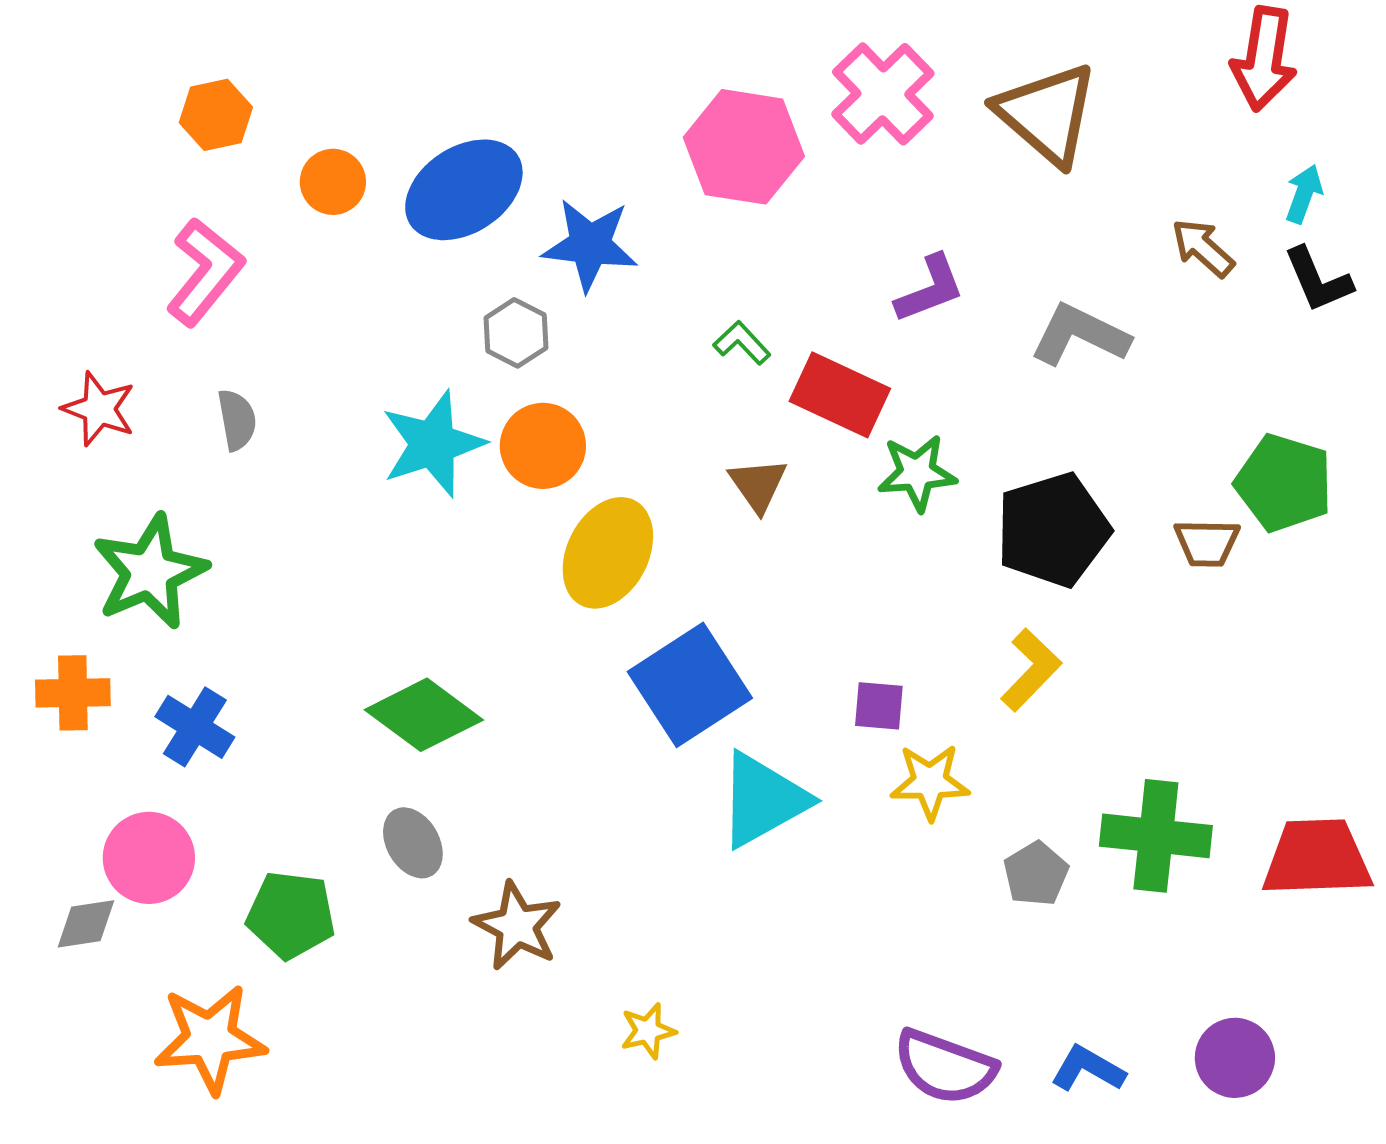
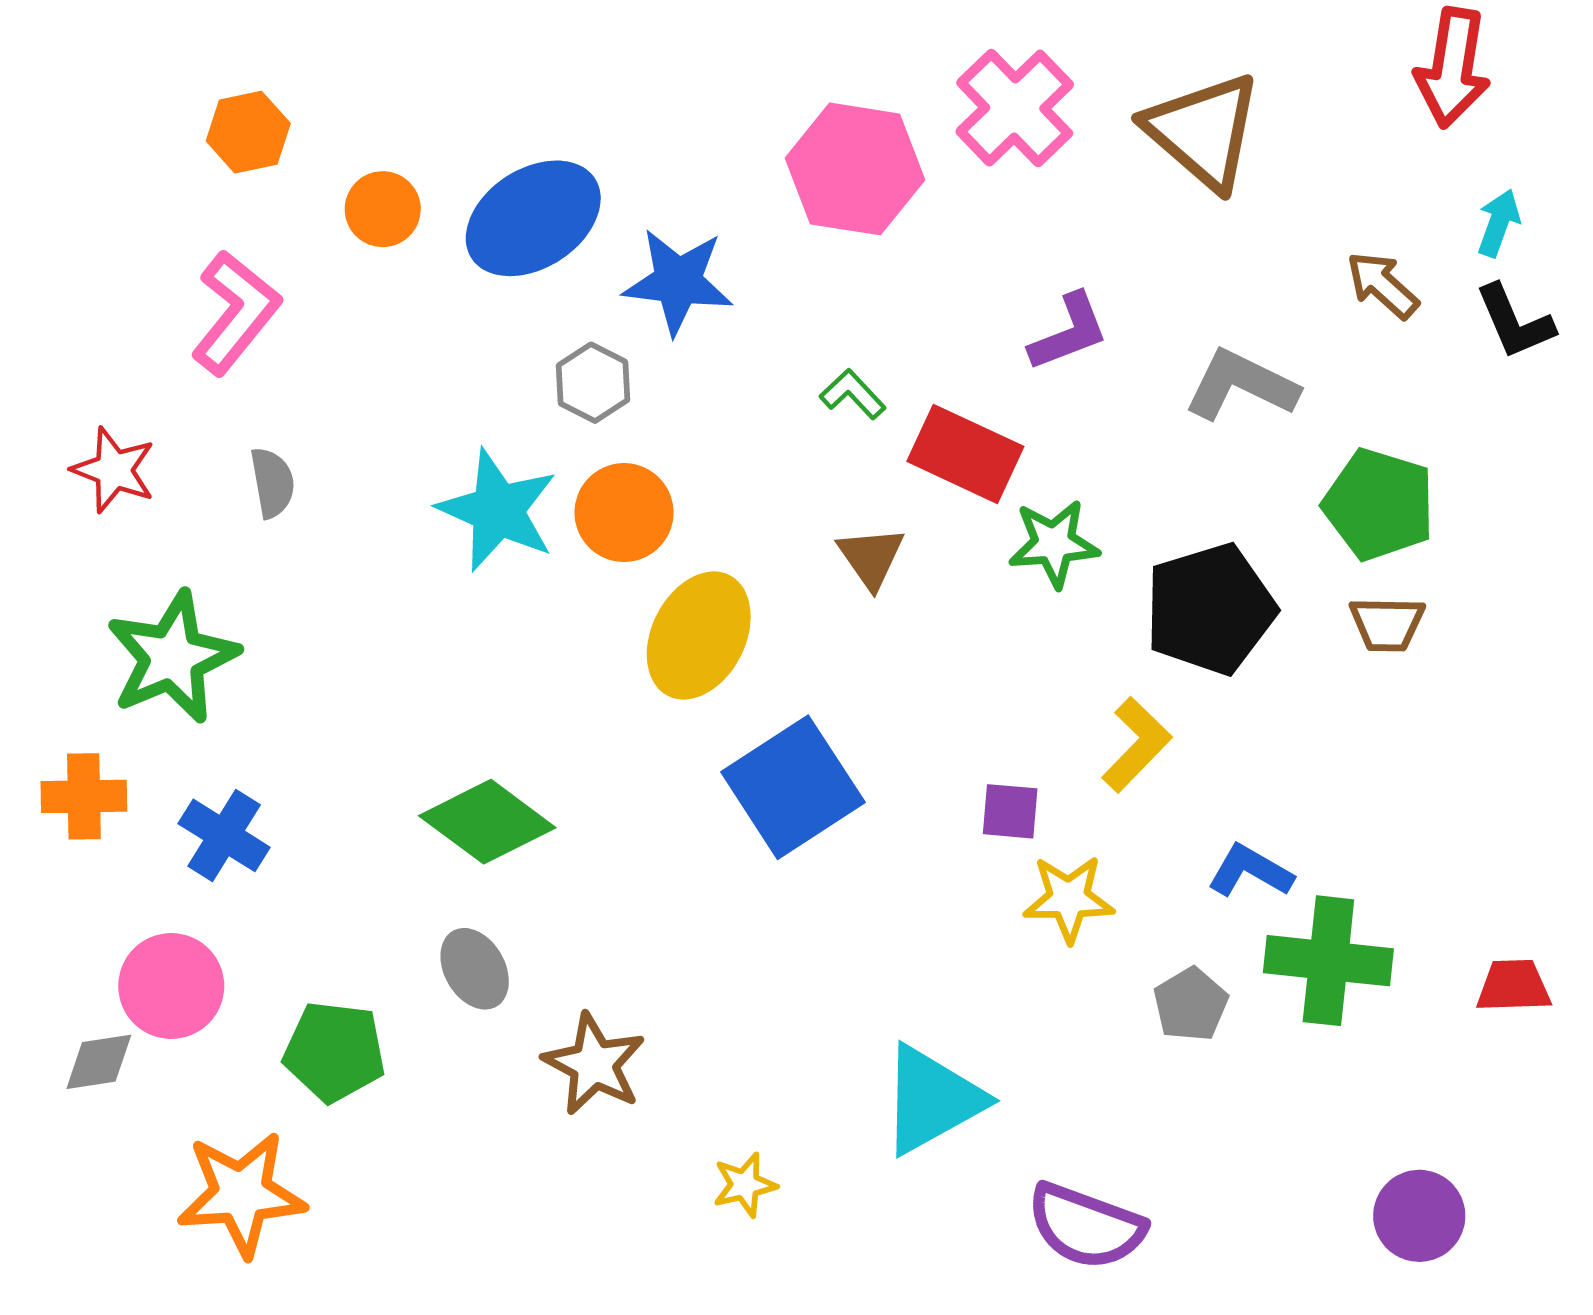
cyan star: (433, 444) -> (498, 510), turned -30
green pentagon: (1284, 483) -> (1379, 504), moved
yellow L-shape: (1031, 670) -> (1137, 745), moved
cyan triangle: (763, 800) -> (932, 1100), moved
red trapezoid: (1317, 858) -> (1513, 986), size x0.6
blue L-shape: (1088, 1069) -> (1250, 871), moved

